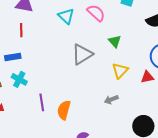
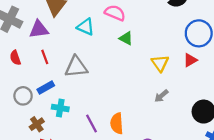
green triangle: (115, 41) -> (126, 38), moved
gray triangle: (82, 54) -> (76, 67), moved, turned 45

